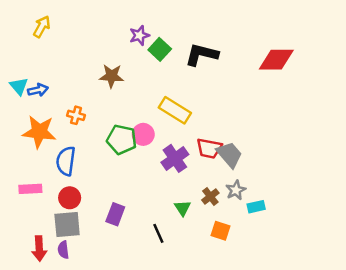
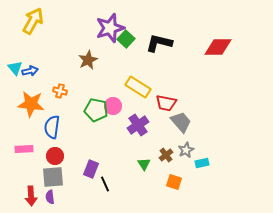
yellow arrow: (42, 27) -> (33, 21), size x1.5
purple star: (139, 35) -> (110, 28), size x1.8
brown star: (111, 76) -> (88, 60), turned -30
red trapezoid: (209, 148) -> (166, 103), moved
black line: (158, 233) -> (105, 184), moved

